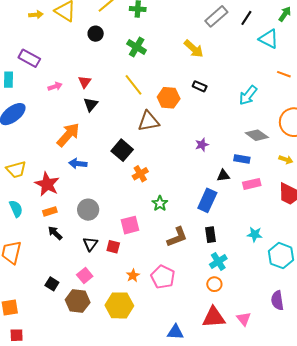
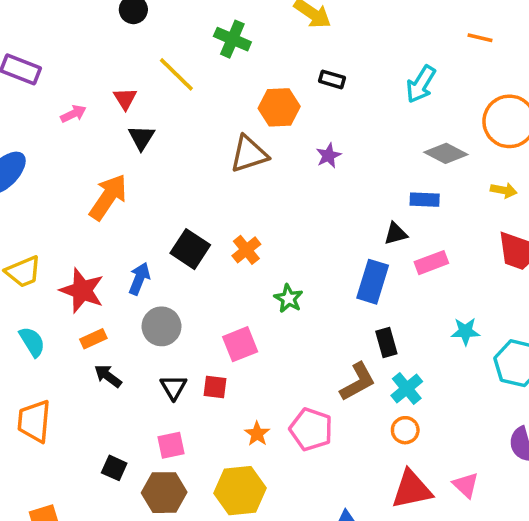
green cross: (137, 47) -> (232, 39), moved
yellow line: (133, 85) -> (176, 74), moved
purple star: (202, 145) -> (328, 156), moved
black square: (122, 150) -> (190, 249), moved
blue arrow: (78, 164) -> (139, 279), moved, turned 114
pink rectangle: (252, 184) -> (431, 263), moved
brown L-shape: (177, 237) -> (358, 382), moved
pink square: (85, 276) -> (171, 445), turned 35

